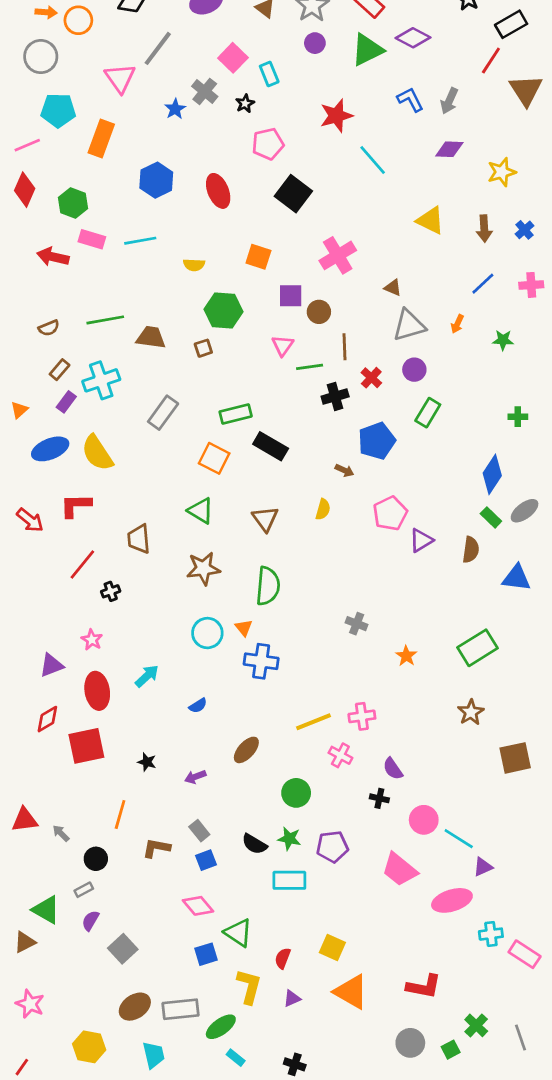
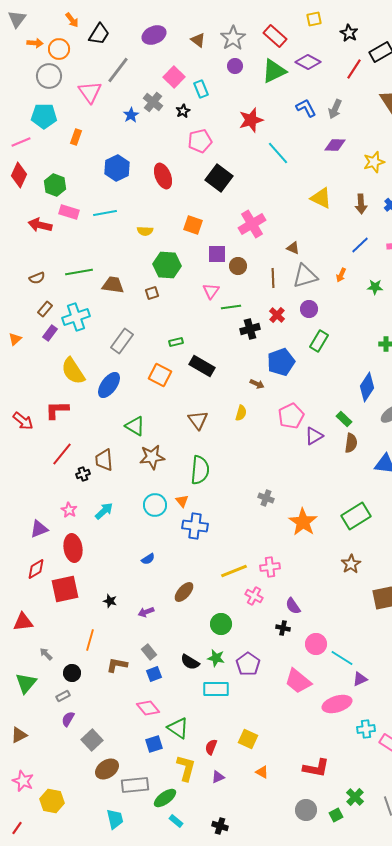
gray circle: (41, 57) -> (49, 76), moved
red line: (491, 61) -> (354, 69), moved
orange rectangle: (101, 138) -> (76, 137), size x0.6
brown line: (344, 347) -> (273, 278), moved
green rectangle: (236, 414) -> (176, 342), size x0.6
blue ellipse: (50, 449) -> (109, 385), moved, turned -32
green triangle: (201, 511) -> (135, 426), moved
green rectangle: (491, 517) -> (344, 419), moved
brown trapezoid: (139, 539) -> (104, 460), moved
orange star: (406, 656) -> (303, 522), size x1.8
cyan arrow: (147, 676) -> (104, 511), moved
red triangle: (25, 820) -> (23, 622), moved
purple pentagon: (332, 847) -> (248, 664), turned -30
green triangle: (46, 910) -> (26, 683), moved, turned 40
orange triangle: (351, 992) -> (262, 772), size x0.5
brown ellipse: (135, 1007) -> (107, 769), moved
yellow hexagon: (89, 1047) -> (52, 801), moved

